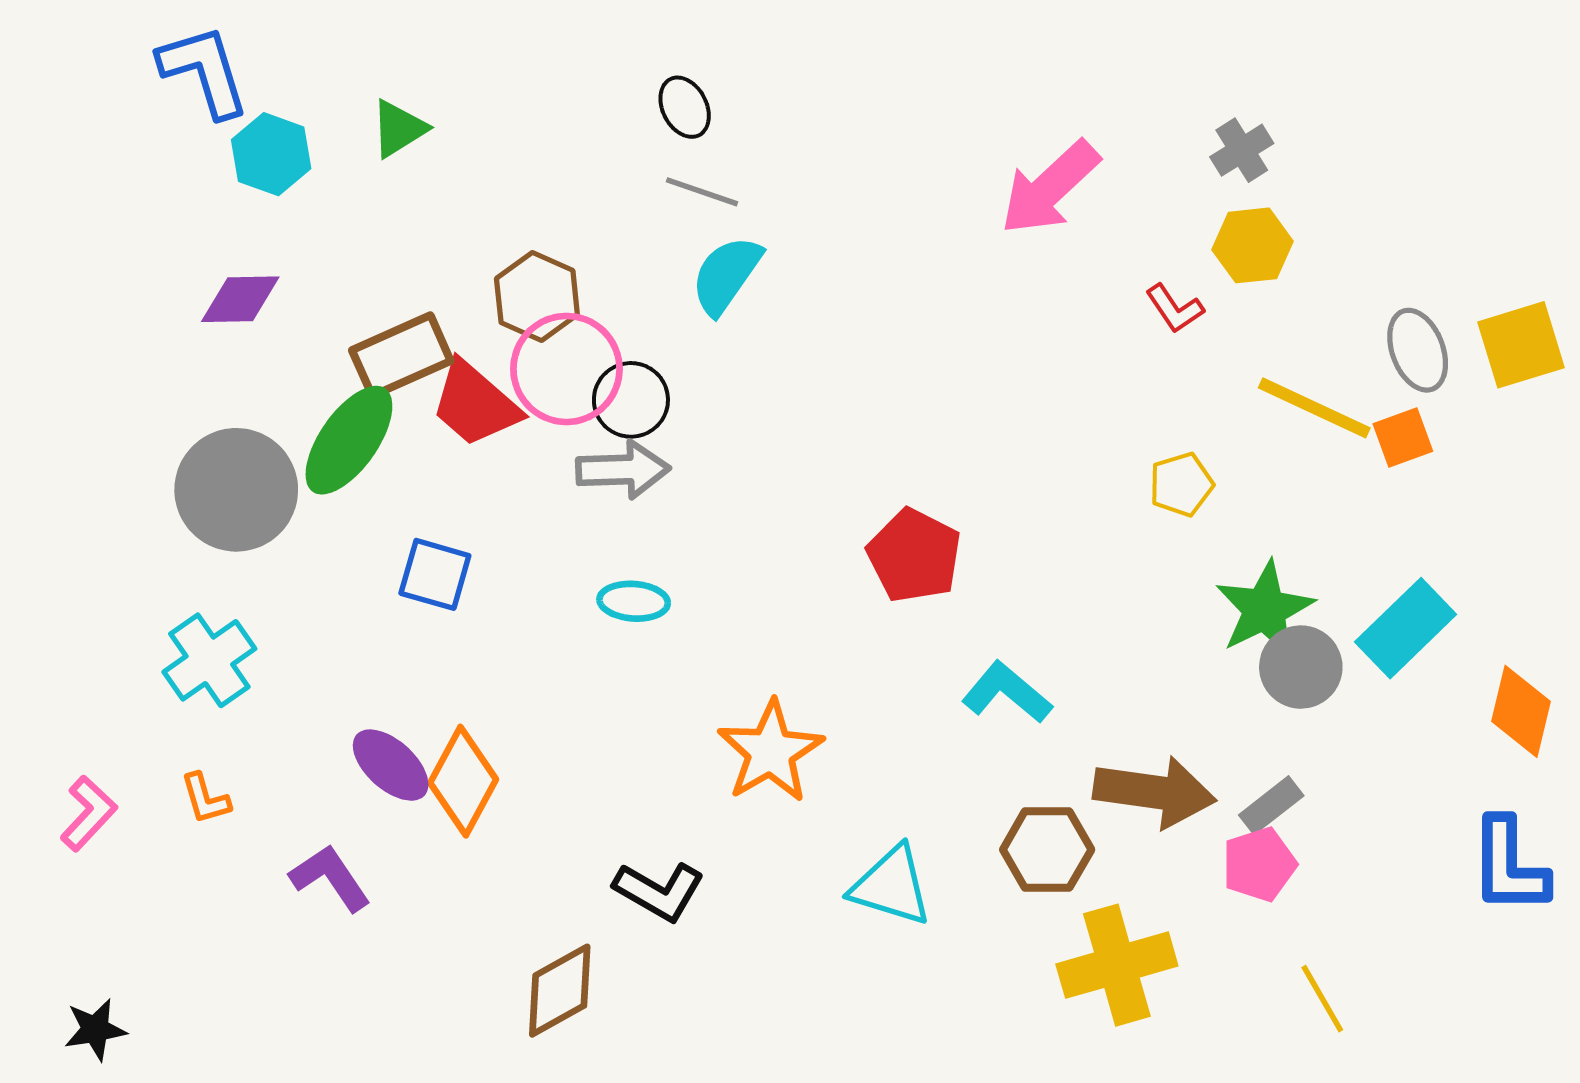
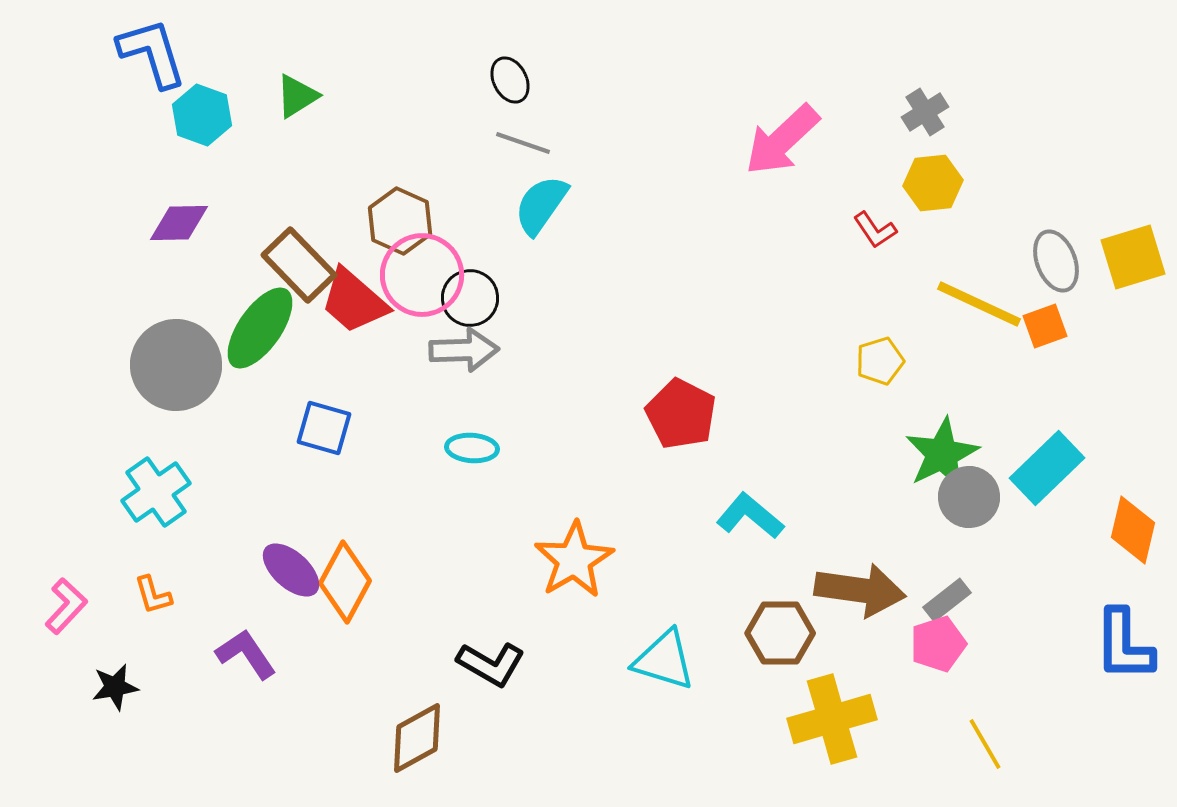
brown rectangle: (401, 356) -> (299, 265), turned 70
black star: (95, 1029) -> (115, 687), moved

